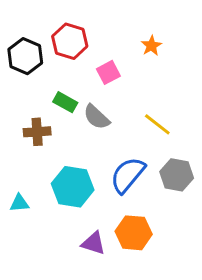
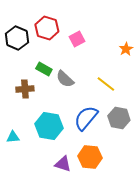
orange star: (151, 46) -> (126, 49), moved
pink square: (108, 72) -> (77, 39), moved

